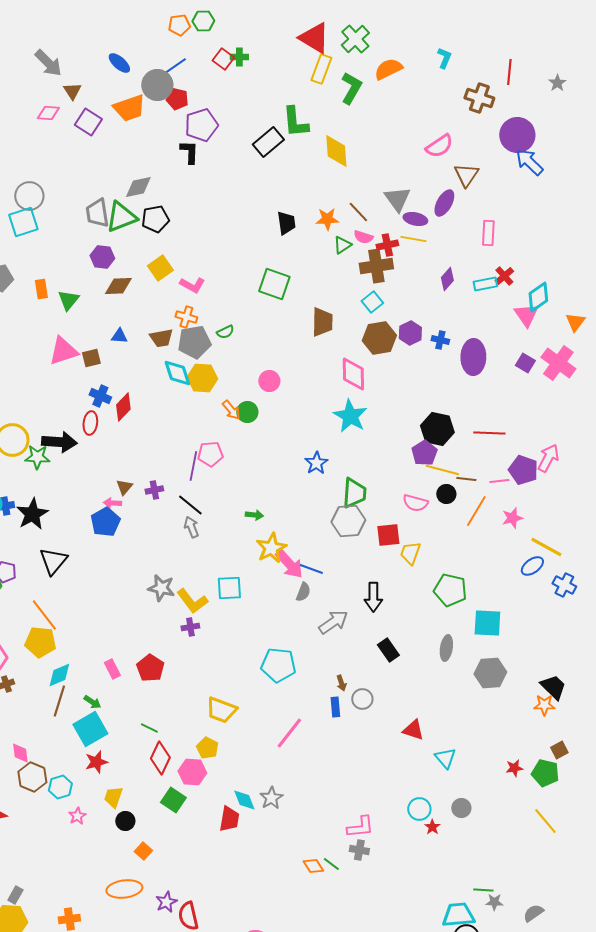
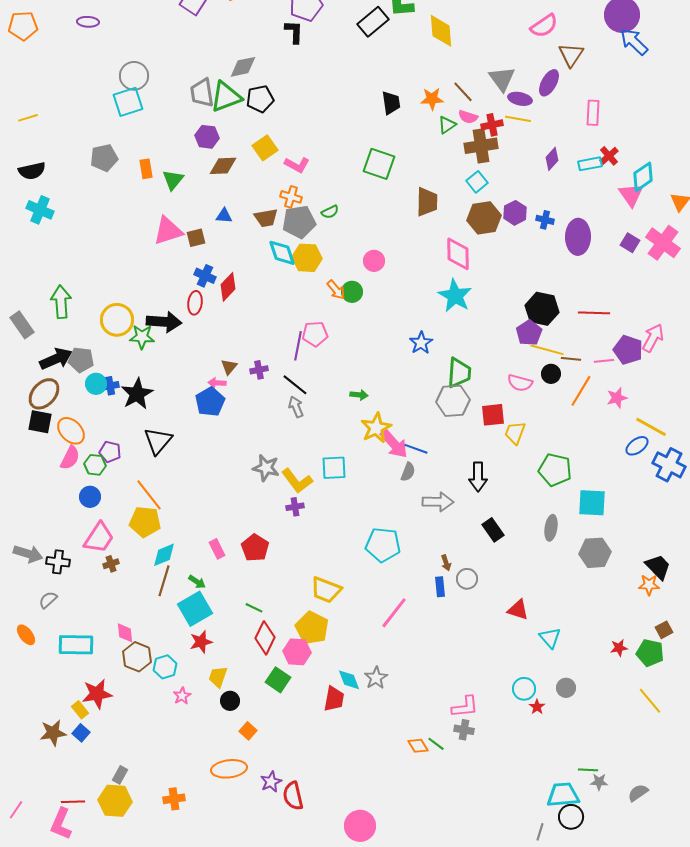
blue cross: (564, 585) -> (669, 465), size x1.4
gray arrow: (333, 622) -> (438, 502), turned 36
yellow pentagon: (207, 748) -> (312, 628), size x1.5

